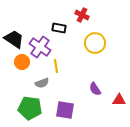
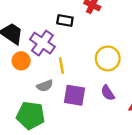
yellow circle: (95, 43) -> (108, 58), moved
purple square: (65, 110) -> (74, 95), moved

